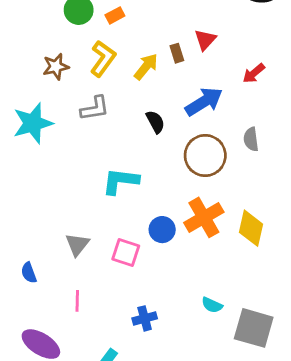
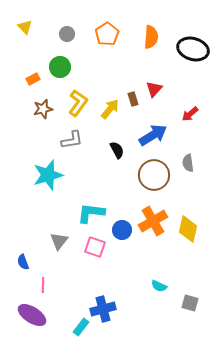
orange rectangle: (115, 15) -> (33, 79), moved
cyan star: (33, 123) -> (48, 175), moved
cyan L-shape: (120, 181) -> (91, 213), moved
pink line: (77, 301) -> (43, 285), moved
blue cross: (145, 318) -> (103, 309), moved, size x1.4
gray square: (254, 328) -> (190, 303), size x0.6

